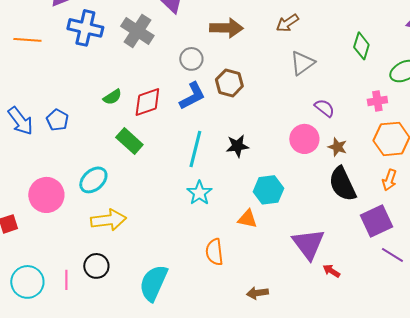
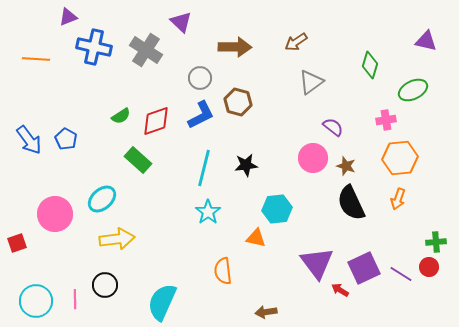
purple square: (376, 221) -> (364, 268), moved

